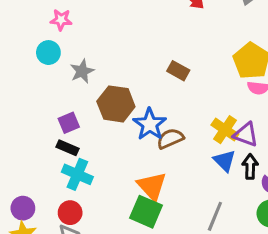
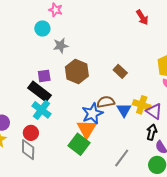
brown rectangle: (178, 71) -> (120, 71), moved
blue star: (150, 124) -> (92, 113), moved
yellow cross: (225, 130) -> (142, 105), turned -30
black rectangle: (68, 148) -> (39, 92), size x1.6
blue triangle: (225, 161) -> (124, 110), moved

